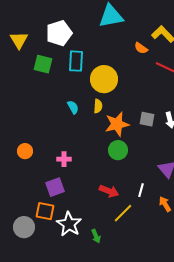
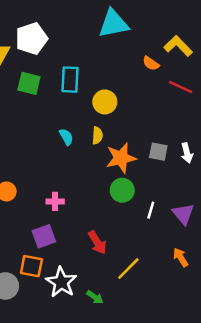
white pentagon: (59, 33) -> (31, 39), moved
yellow circle: (104, 79) -> (105, 102), size x0.7
white line: (141, 190) -> (151, 210), moved
red arrow: (109, 191) -> (97, 242), moved, turned 36
green arrow: (96, 236) -> (95, 297), turned -32

